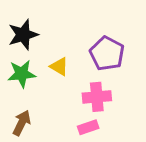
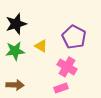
pink cross: (97, 97) -> (67, 67), turned 36
brown arrow: (22, 123) -> (15, 85), turned 66

